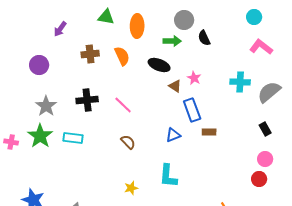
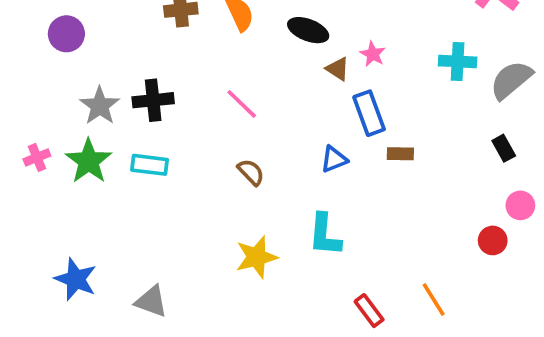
purple circle: (39, 65) -> (66, 34), moved
black cross: (87, 100) -> (153, 100), moved
pink cross: (11, 142) -> (37, 157), moved, turned -32
pink circle: (265, 159) -> (520, 205), moved
yellow star: (131, 188) -> (256, 257), size x1.6

